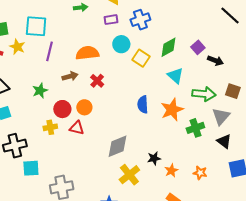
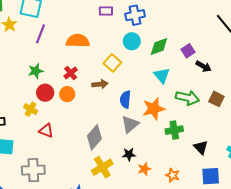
cyan circle: (121, 44) -> (132, 41), moved
yellow square: (141, 58) -> (112, 63), moved
brown arrow: (70, 76) -> (100, 84), moved
red cross: (97, 81) -> (71, 73), moved
green star: (40, 91) -> (36, 71), moved
gray triangle: (221, 116) -> (130, 124), moved
yellow cross: (50, 127) -> (31, 109), turned 32
red triangle: (77, 128) -> (46, 131), moved
gray diamond: (117, 146) -> (94, 137), turned -35

